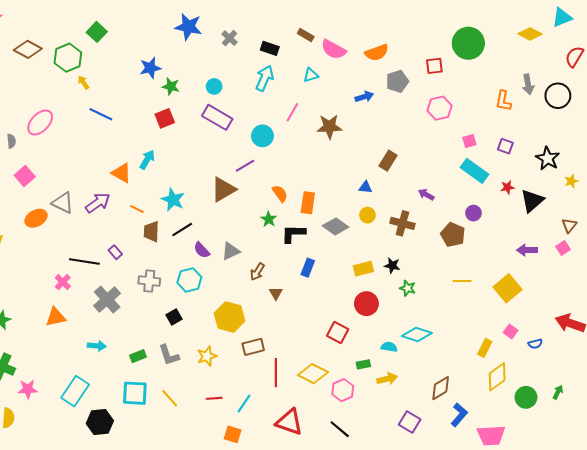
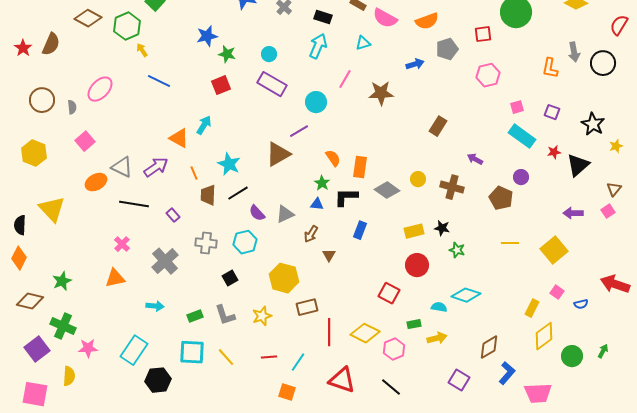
blue triangle: (365, 187) -> (317, 204), moved
orange line: (137, 209) -> (194, 173), turned 40
black line: (84, 261) -> (134, 204), moved

